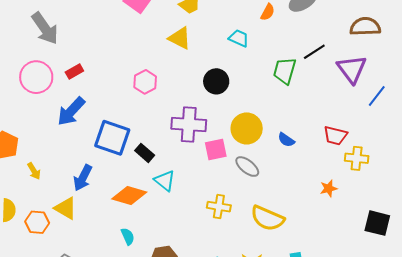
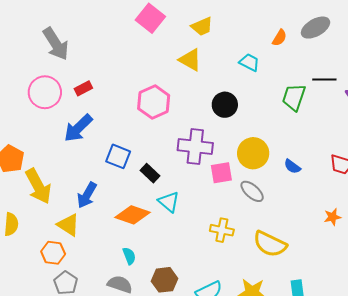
black line: (314, 52) -> (324, 80), turned 30
pink hexagon: (145, 82) -> (154, 102), size x1.4
blue square: (112, 138) -> (118, 156), size x0.7
yellow arrow: (34, 171) -> (38, 186), size x2.0
orange hexagon: (37, 222) -> (53, 253), moved

